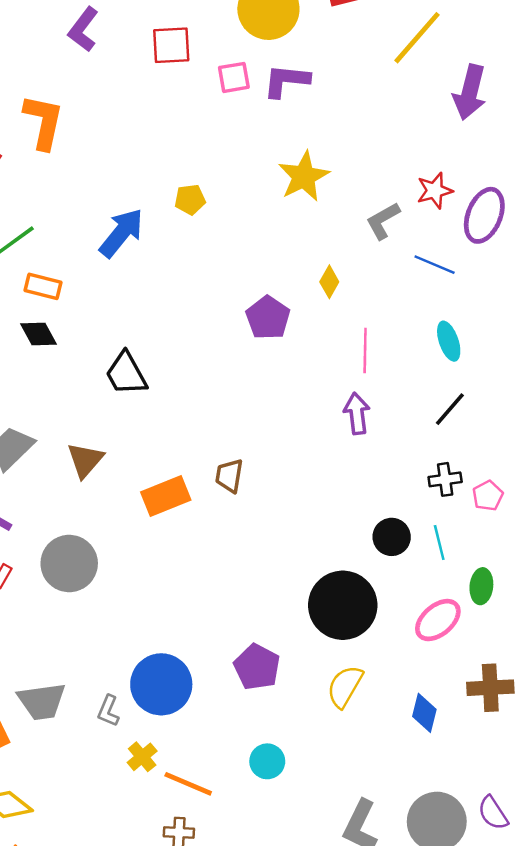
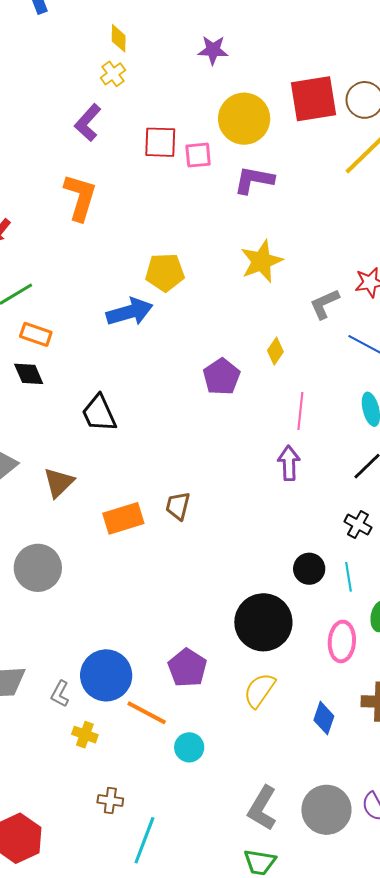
pink square: (234, 77) -> (198, 155), moved
orange L-shape: (43, 122) -> (80, 197), moved
yellow pentagon: (190, 199) -> (165, 272), size x1.5
blue arrow: (121, 233) -> (130, 312), moved, turned 30
black cross: (445, 479) -> (358, 525), turned 32
pink ellipse: (438, 620) -> (342, 641), turned -51
yellow cross: (142, 757) -> (85, 735), turned -35
orange line: (188, 784) -> (147, 713), moved

